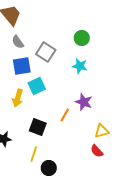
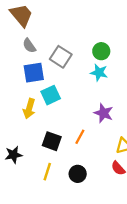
green circle: (82, 38) -> (101, 51), moved
orange line: (65, 115) -> (80, 137), moved
black circle: (49, 168) -> (78, 174), moved

